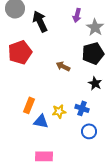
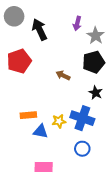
orange rectangle: (29, 105) -> (28, 115), turned 63
blue cross: (82, 108) -> (82, 118), size x1.6
blue circle: (89, 131) -> (82, 149), moved

